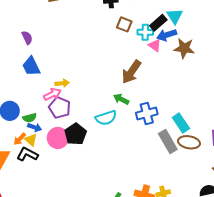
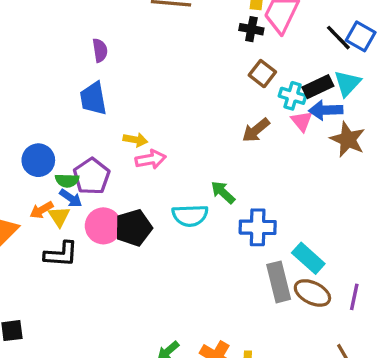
brown arrow: (131, 72) -> (256, 130), moved, size x0.7
pink arrow: (52, 94) -> (151, 159), moved
purple pentagon: (60, 108) -> (92, 176), moved
cyan rectangle: (181, 123) -> (308, 258), turned -30
black L-shape: (27, 154) -> (61, 254), moved, turned 140

